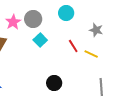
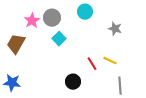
red line: (73, 46) -> (92, 64), moved
yellow line: (91, 54) -> (110, 61), moved

